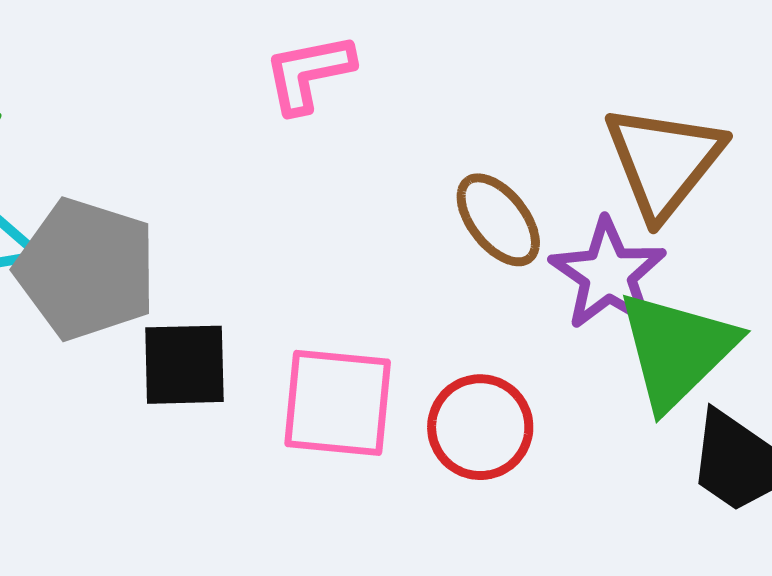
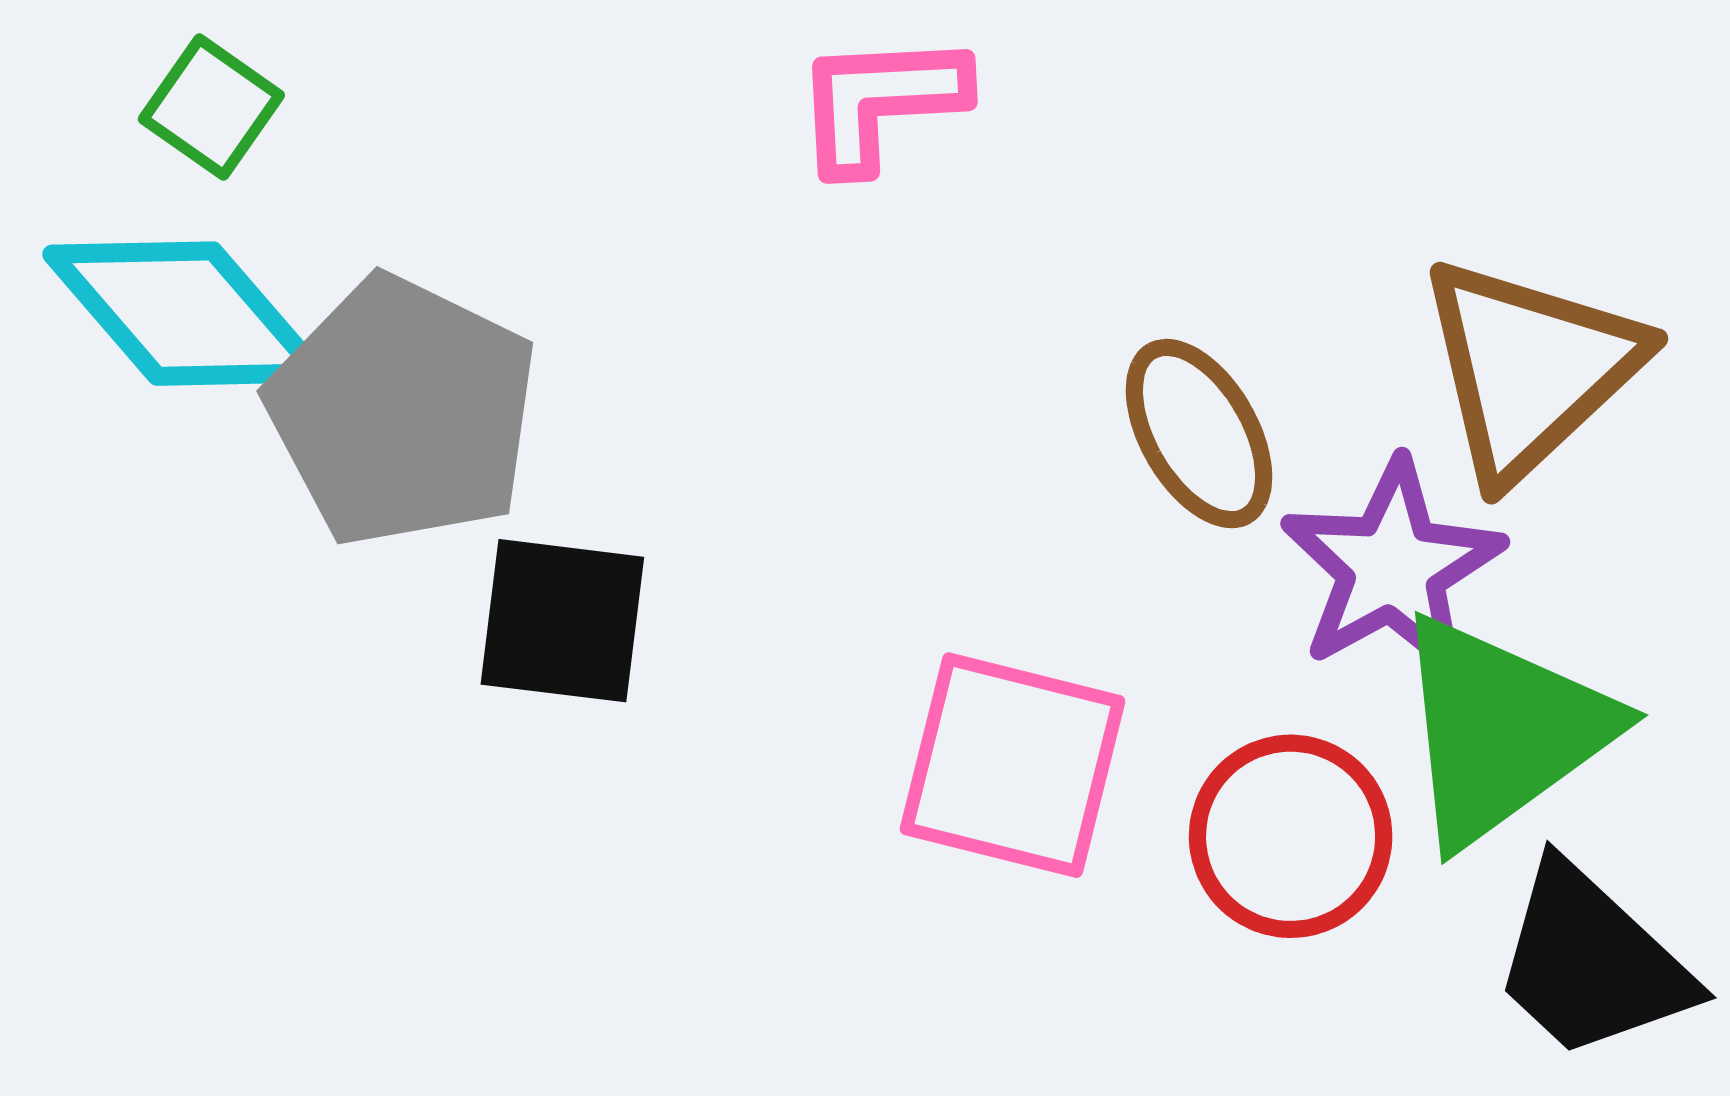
pink square: (338, 403) -> (1013, 765), moved
red circle: (480, 427) -> (1291, 836), moved

